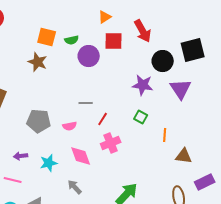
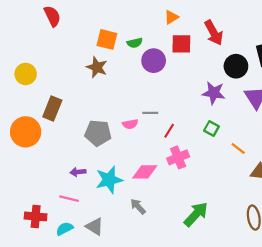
pink semicircle: (70, 126) -> (130, 124), moved
orange line: (165, 135) -> (238, 149), turned -56
pink diamond: (81, 156) -> (145, 172), turned -70
cyan star: (49, 163) -> (109, 180), size x1.4

